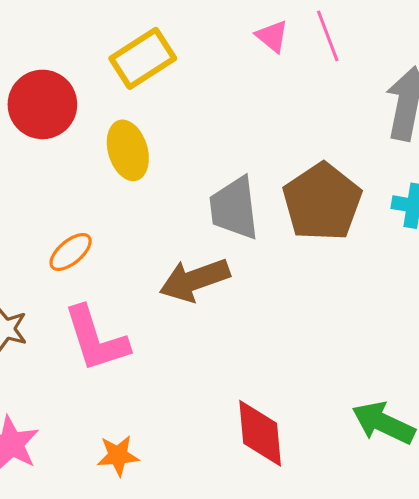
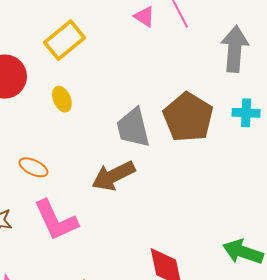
yellow ellipse: (128, 150) -> (62, 99), size x0.7
orange ellipse: (71, 252) -> (33, 167), turned 72

